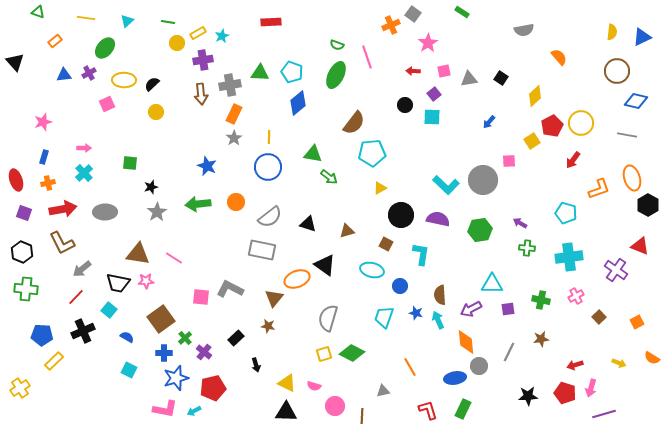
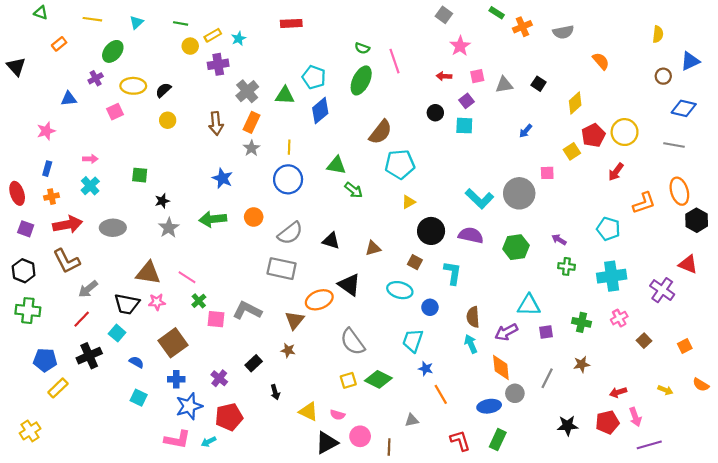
orange cross: (391, 25) -> (522, 27), moved
blue triangle: (642, 37) -> (690, 61), moved
brown circle: (617, 71) -> (663, 76), size x0.6
green triangle: (260, 73) -> (285, 95), moved
blue triangle: (64, 75) -> (69, 99), moved
gray cross: (230, 85) -> (247, 91), turned -30
brown arrow: (201, 94) -> (216, 123), moved
blue star: (416, 313) -> (426, 369), moved
gray semicircle: (328, 318) -> (353, 342), turned -52
green cross: (185, 338) -> (199, 301), moved
yellow cross: (20, 388) -> (30, 431), moved
pink arrow: (591, 388) -> (635, 417), turned -36
red pentagon: (565, 393) -> (607, 422), turned -30
black triangle: (286, 412) -> (327, 443), moved, turned -30

